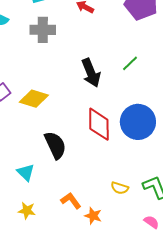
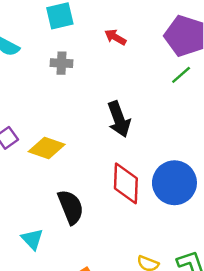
gray cross: (43, 30) -> (62, 63), size x0.7
green line: (130, 63) -> (181, 75), moved

